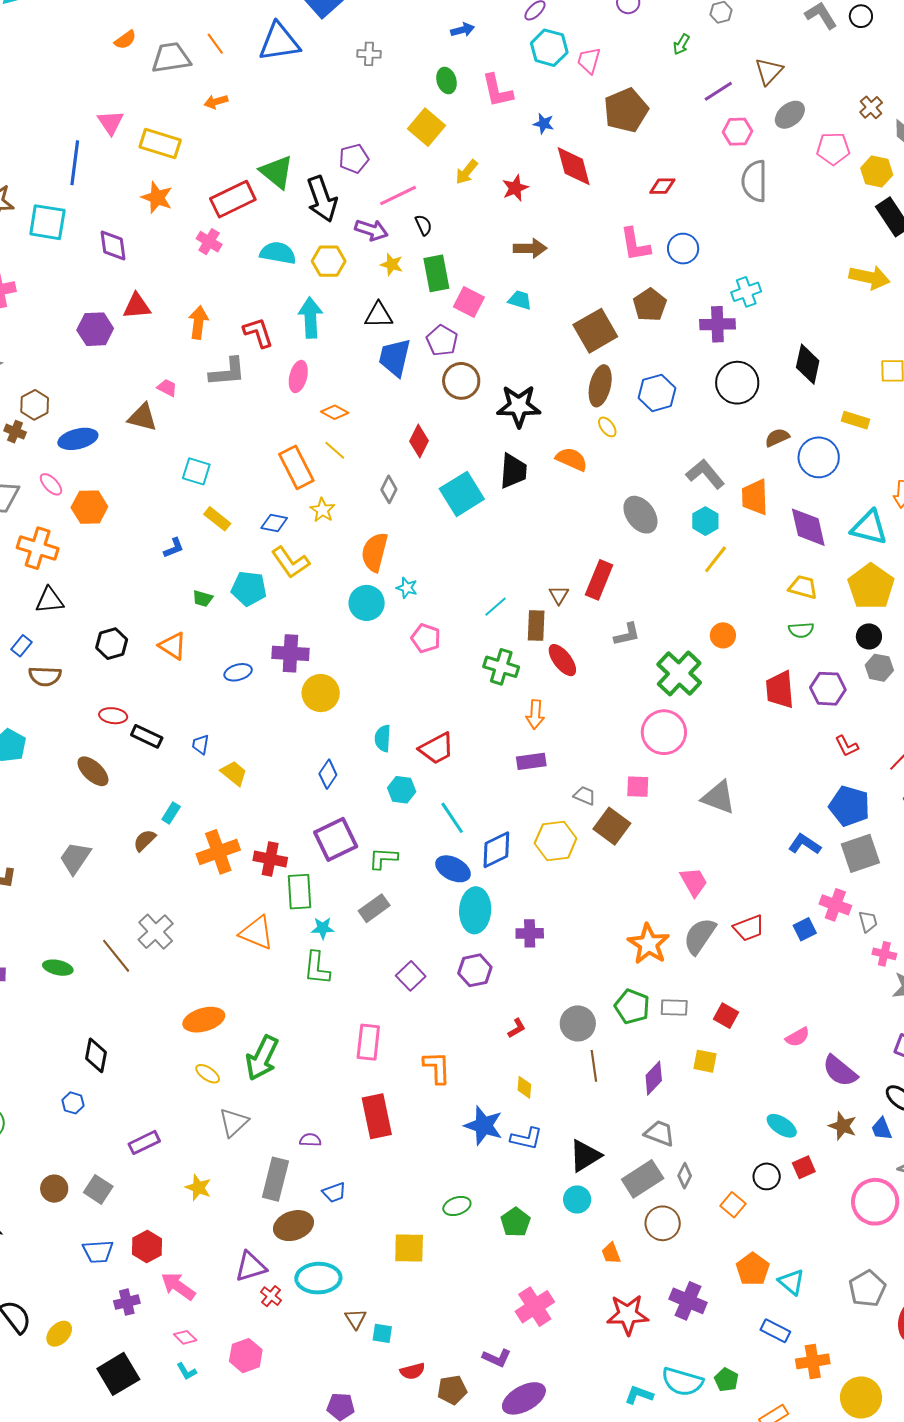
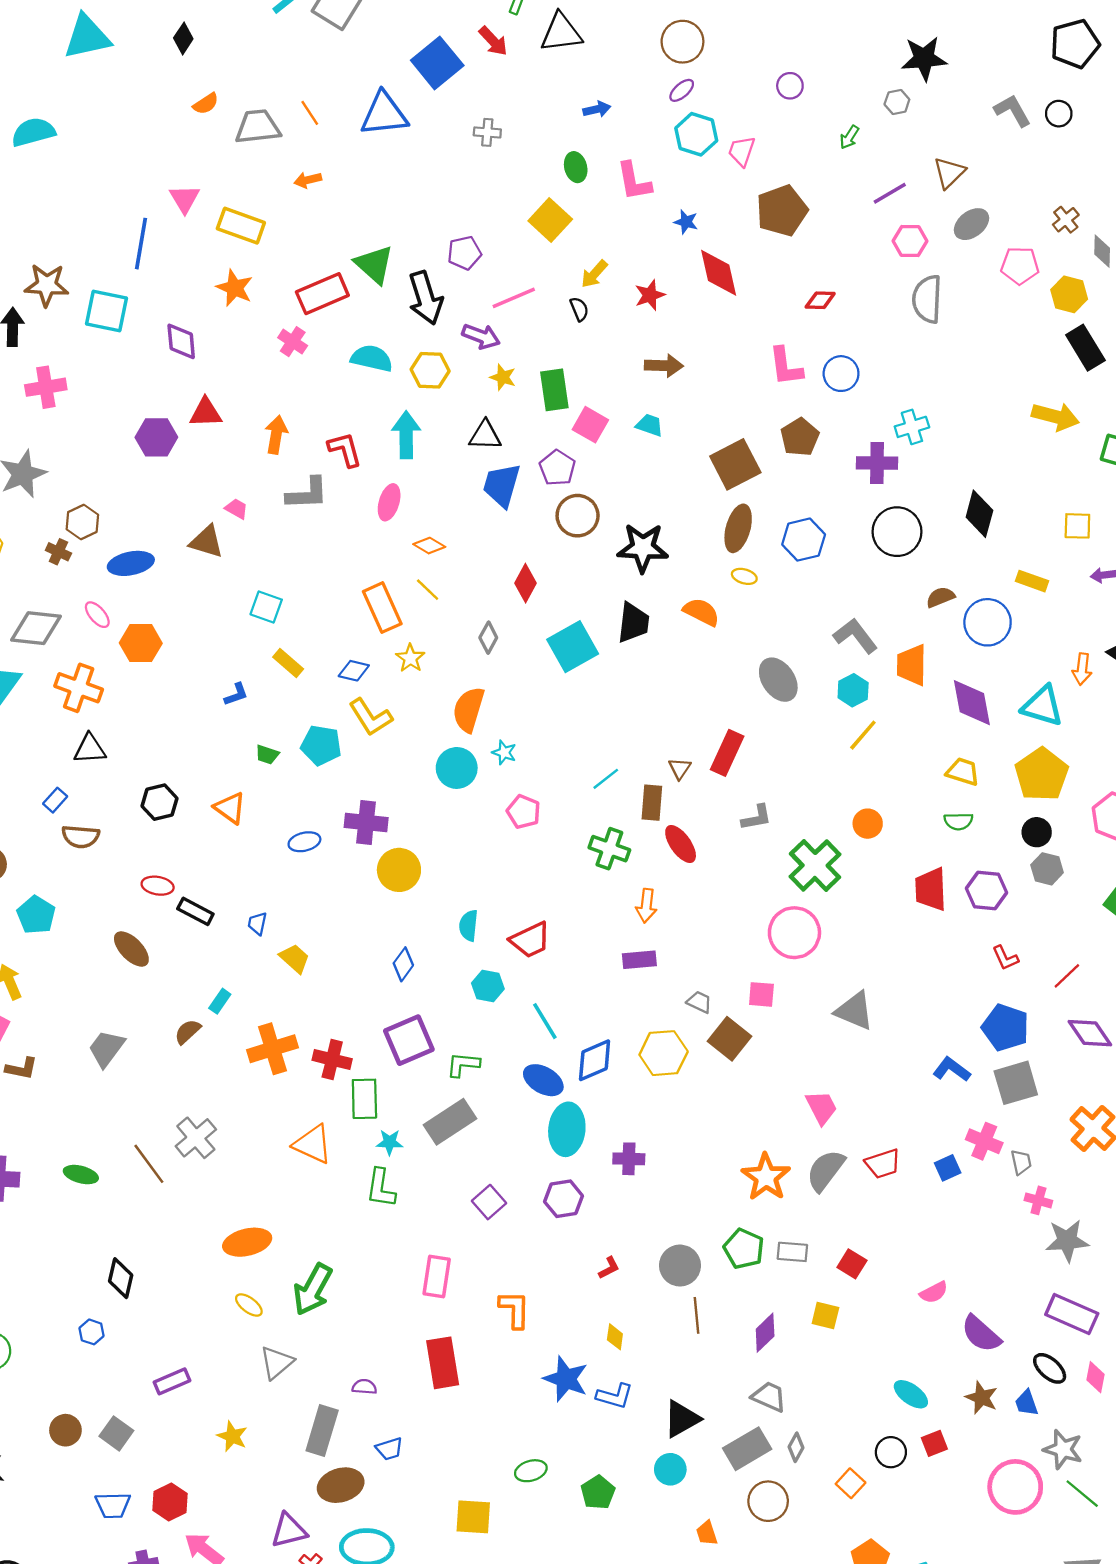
black semicircle: (423, 225) -> (579, 309), moved
yellow ellipse: (607, 427) -> (744, 576), turned -40
gray rectangle: (374, 908) -> (450, 1122), size x1.4

